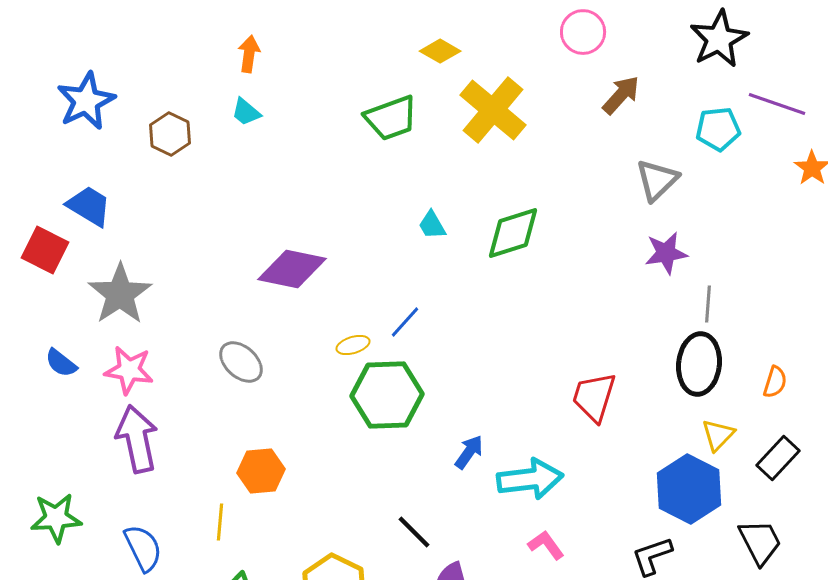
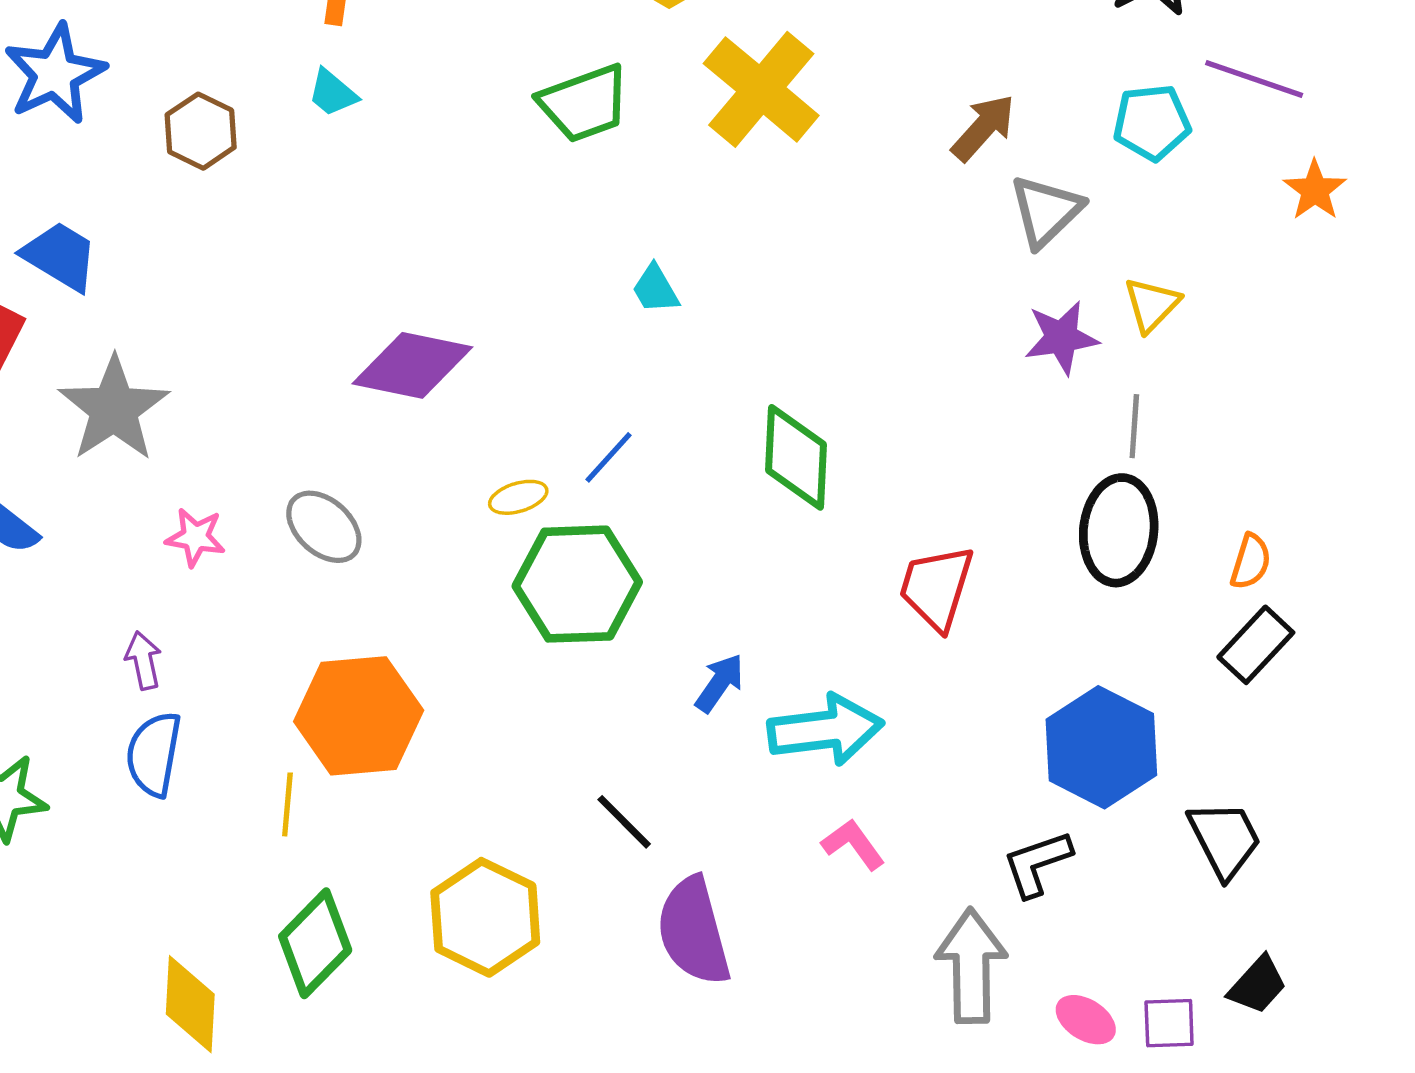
brown arrow: (621, 95) -> (983, 128), moved
green diamond: (513, 233) -> (796, 457), moved, turned -70
pink star: (129, 370) -> (195, 537), moved, size x0.7
yellow triangle: (718, 435) -> (1152, 305), moved
purple arrow: (137, 439) -> (143, 660), size x0.5
black rectangle: (778, 458) -> (1256, 645), moved
orange hexagon: (261, 471) -> (359, 716), size x1.5
blue semicircle: (143, 548) -> (154, 754), moved, turned -144

